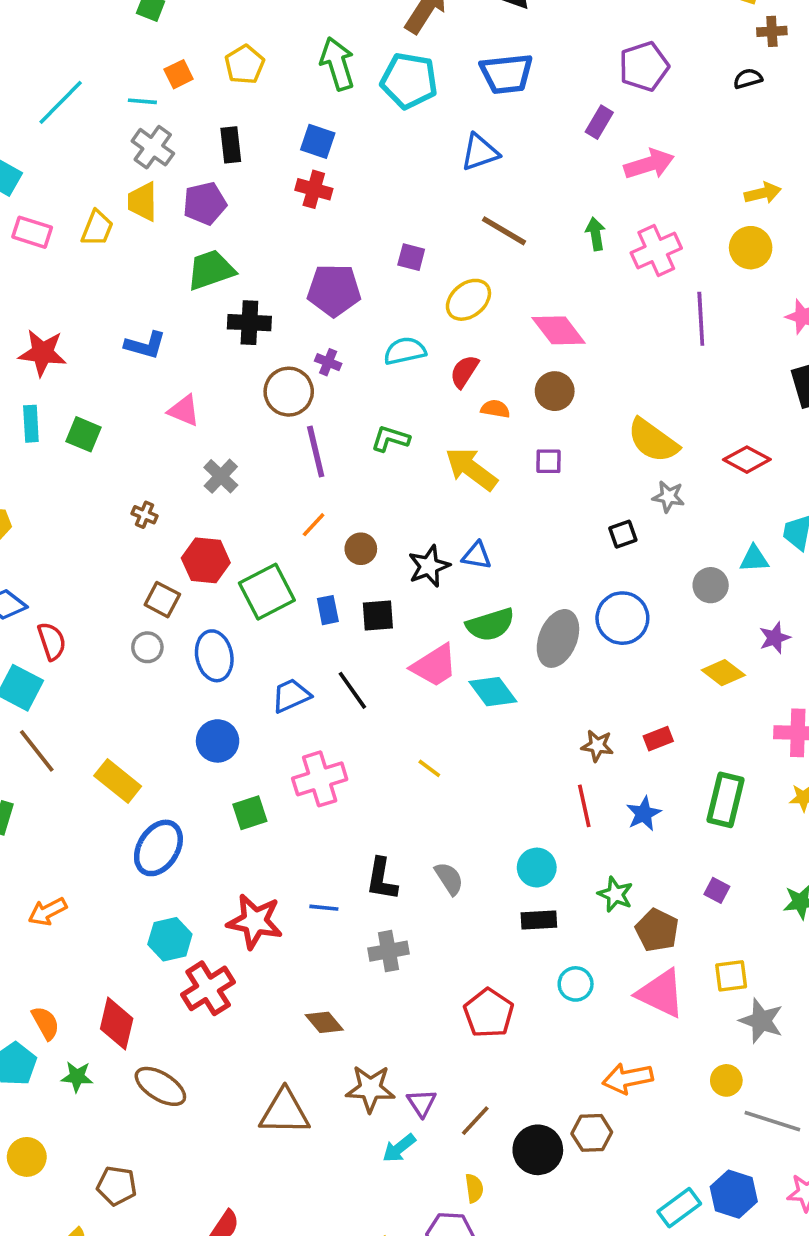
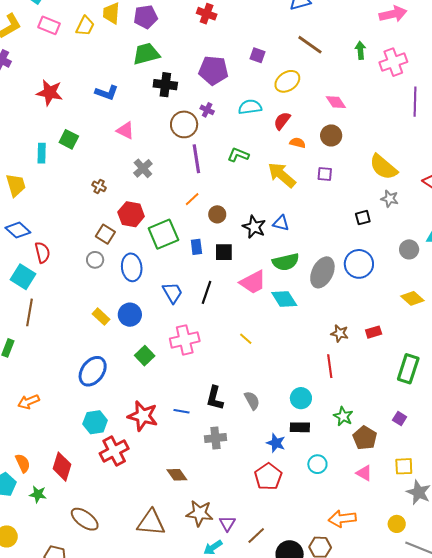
pink diamond: (559, 330) -> (336, 102), size x0.7
cyan rectangle: (31, 424) -> (42, 153), moved
black star: (429, 566) -> (254, 227), turned -30
black line: (352, 690) -> (207, 292), turned 50
blue trapezoid: (291, 696) -> (172, 293), turned 80
brown line: (37, 751) -> (29, 312), turned 44
yellow rectangle: (118, 781) -> (101, 317), moved, size x0.7
green square: (250, 813) -> (145, 356), turned -30
blue star: (644, 814) -> (276, 443), moved, turned -30
pink triangle: (661, 993) -> (364, 473), size x0.6
brown ellipse: (160, 1086) -> (85, 519), moved

